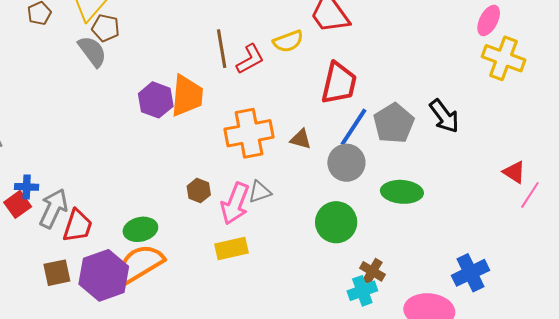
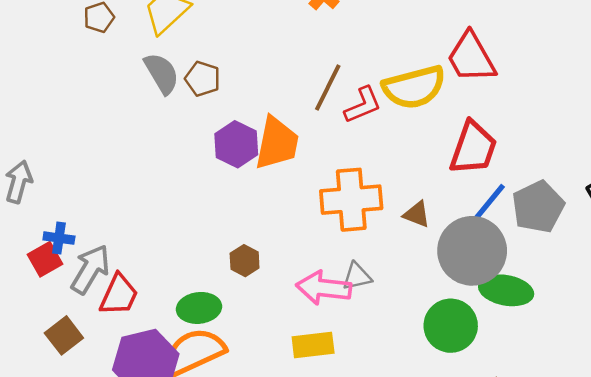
brown pentagon: (106, 28) -> (203, 79), moved
yellow semicircle: (288, 41) -> (414, 87), size x1.6
brown line: (222, 49) -> (328, 87), turned 30
gray circle: (346, 163) -> (472, 251), size x1.4
brown hexagon: (199, 190) -> (245, 261), moved
green ellipse: (402, 192) -> (506, 290), moved
pink arrow: (235, 204) -> (324, 288), turned 69
brown square: (57, 273) -> (64, 335), moved, turned -32

